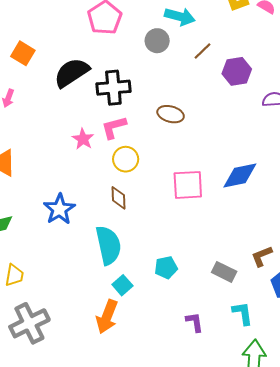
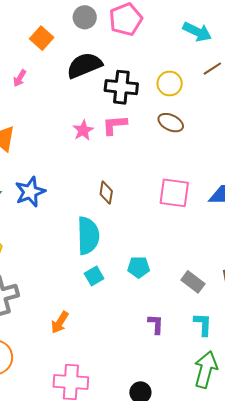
gray circle: (157, 41) -> (85, 17), moved
yellow circle: (126, 159) -> (170, 83), moved
blue star: (59, 209) -> (30, 192), moved
orange arrow: (107, 317) -> (60, 322), moved, size x0.7

